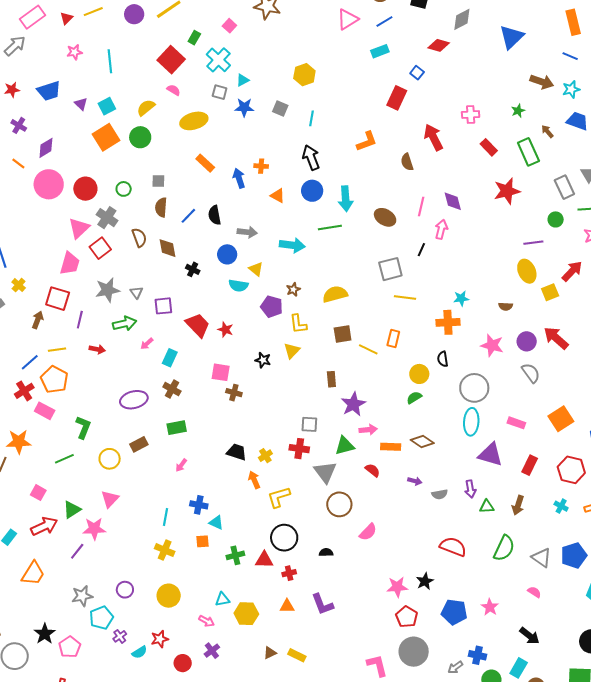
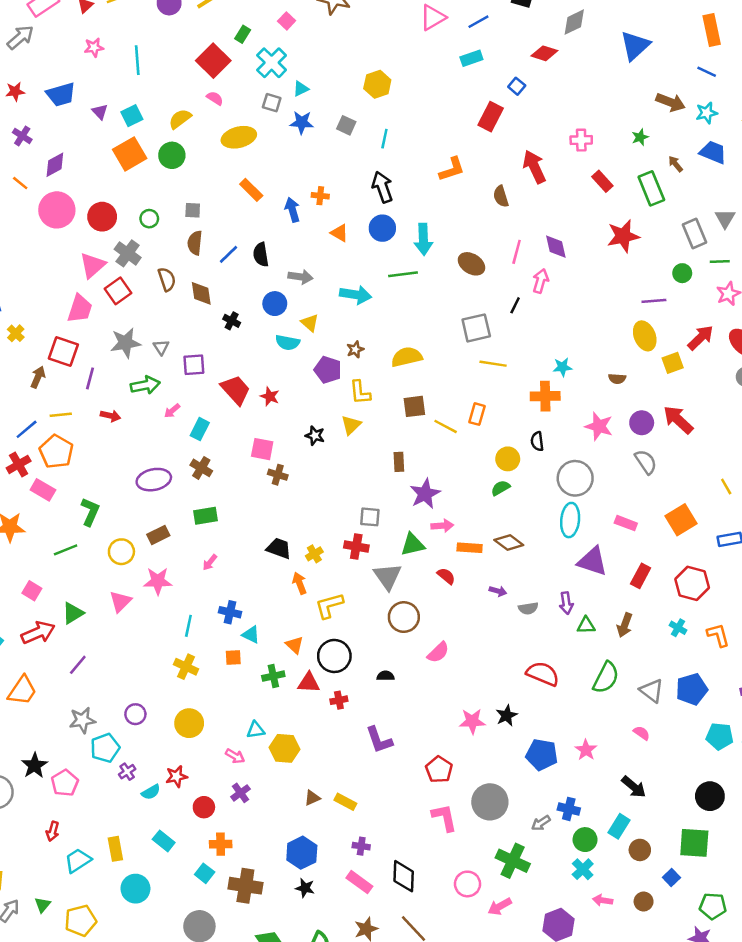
pink star: (94, 529) -> (158, 581), moved
orange triangle: (287, 606) -> (295, 645), moved, turned 42
red pentagon: (407, 617) -> (439, 770), moved

